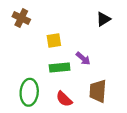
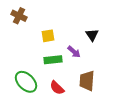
black triangle: (103, 19) -> (92, 35), moved, turned -32
green ellipse: (29, 92) -> (26, 82), turned -50

